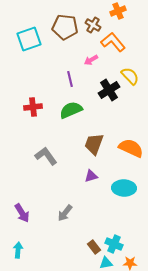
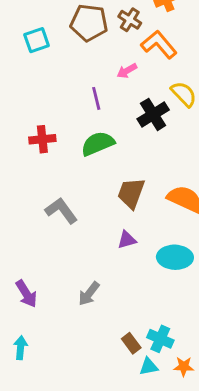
cyan square: (29, 39) -> (37, 40), size x0.7

